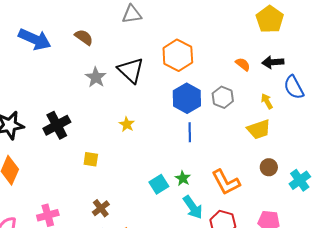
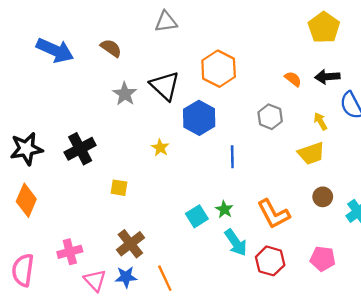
blue hexagon: (187, 98) -> (199, 118), moved
brown cross: (101, 208) -> (130, 244), size x1.4

